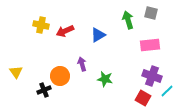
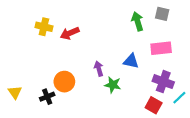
blue triangle: (98, 35) -> (131, 61), moved, turned 42
purple arrow: (82, 64) -> (99, 69), moved
yellow triangle: (16, 72) -> (15, 92), moved

